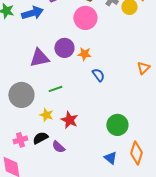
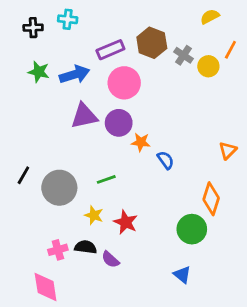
pink circle: (85, 18) -> (124, 83), moved
orange star: (84, 54) -> (141, 142), moved
purple triangle: (39, 58) -> (84, 116), moved
black semicircle: (40, 138) -> (86, 247), turned 35
orange diamond: (136, 153) -> (211, 199), moved

